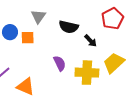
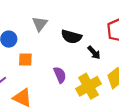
orange square: (28, 38) -> (25, 59), moved
yellow cross: (87, 73) -> (88, 86), turned -35

